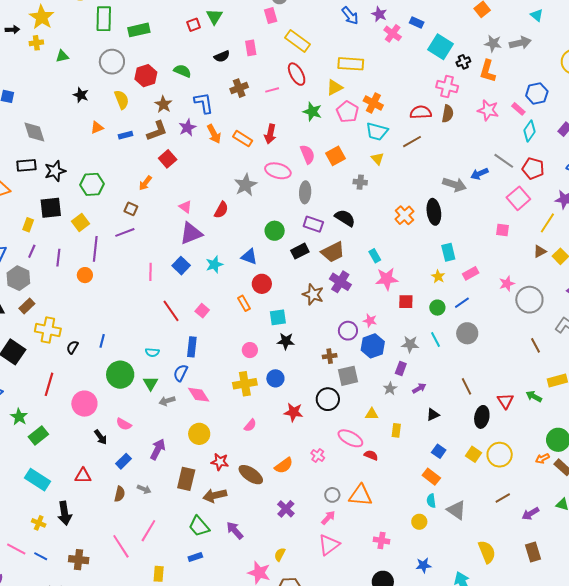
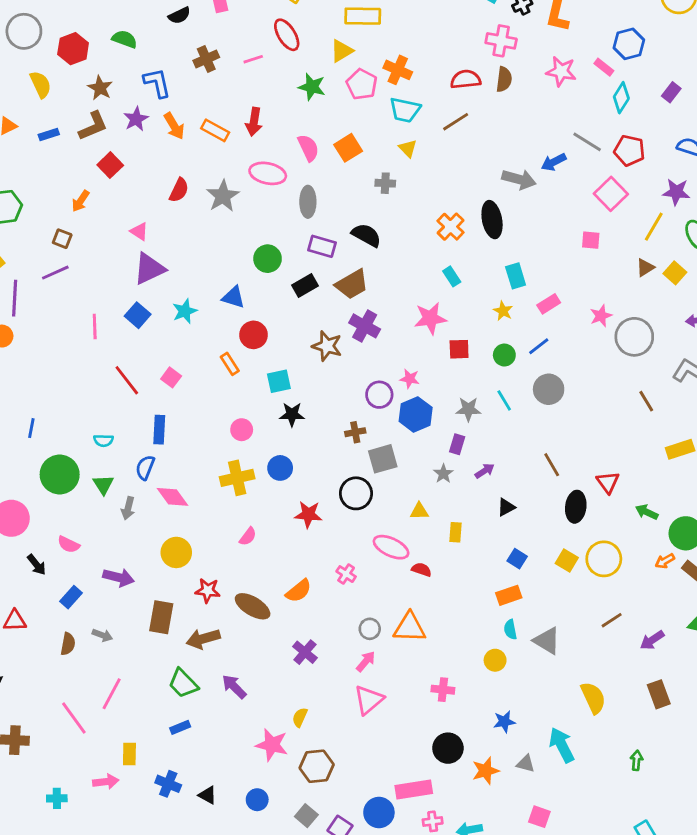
red semicircle: (221, 210) -> (179, 190), moved
cyan rectangle: (375, 256) -> (452, 276), moved
green arrow: (534, 396) -> (647, 512), moved
gray arrow: (167, 401) -> (128, 508), turned -56
purple arrow: (158, 449) -> (119, 577), turned 80
orange rectangle: (431, 477) -> (509, 595), turned -54

